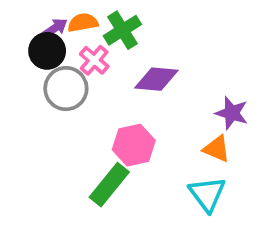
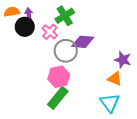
orange semicircle: (83, 23) -> (12, 12), moved
purple arrow: (55, 28) -> (29, 15), turned -64
gray circle: (66, 89) -> (66, 51), moved
pink hexagon: (134, 145) -> (59, 77), moved

